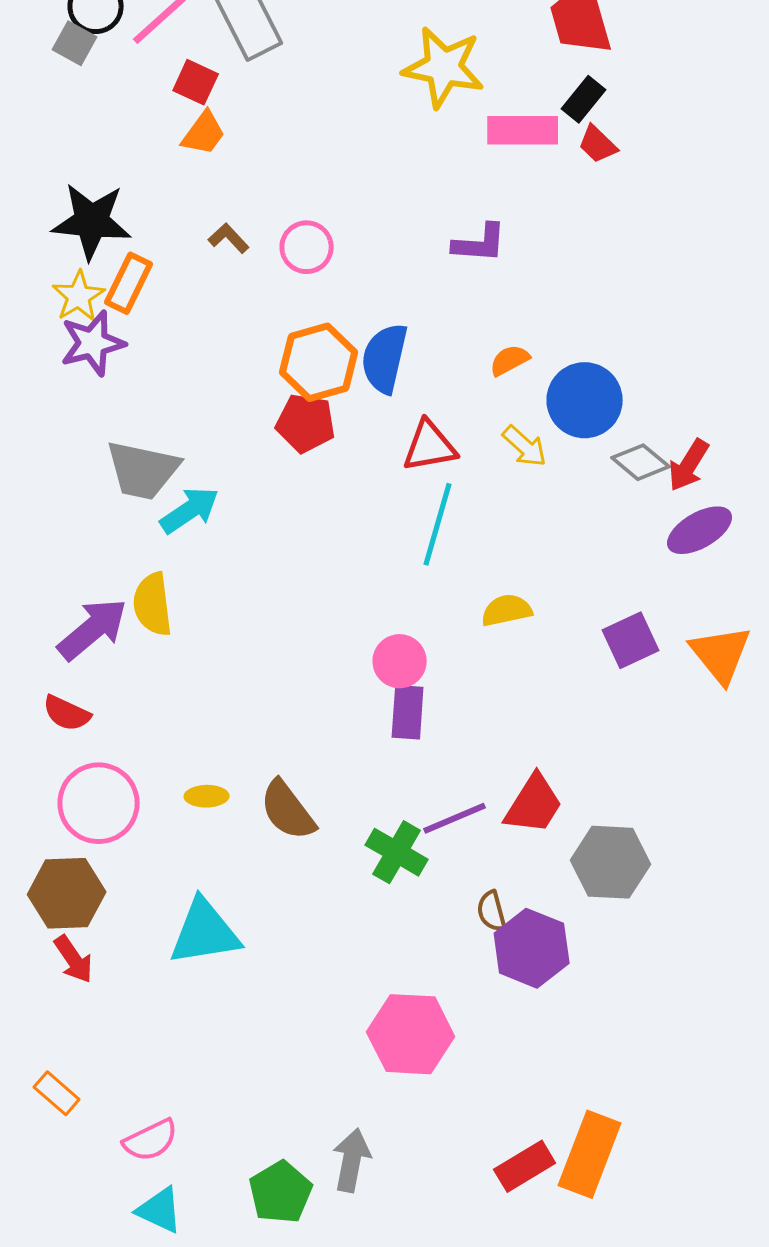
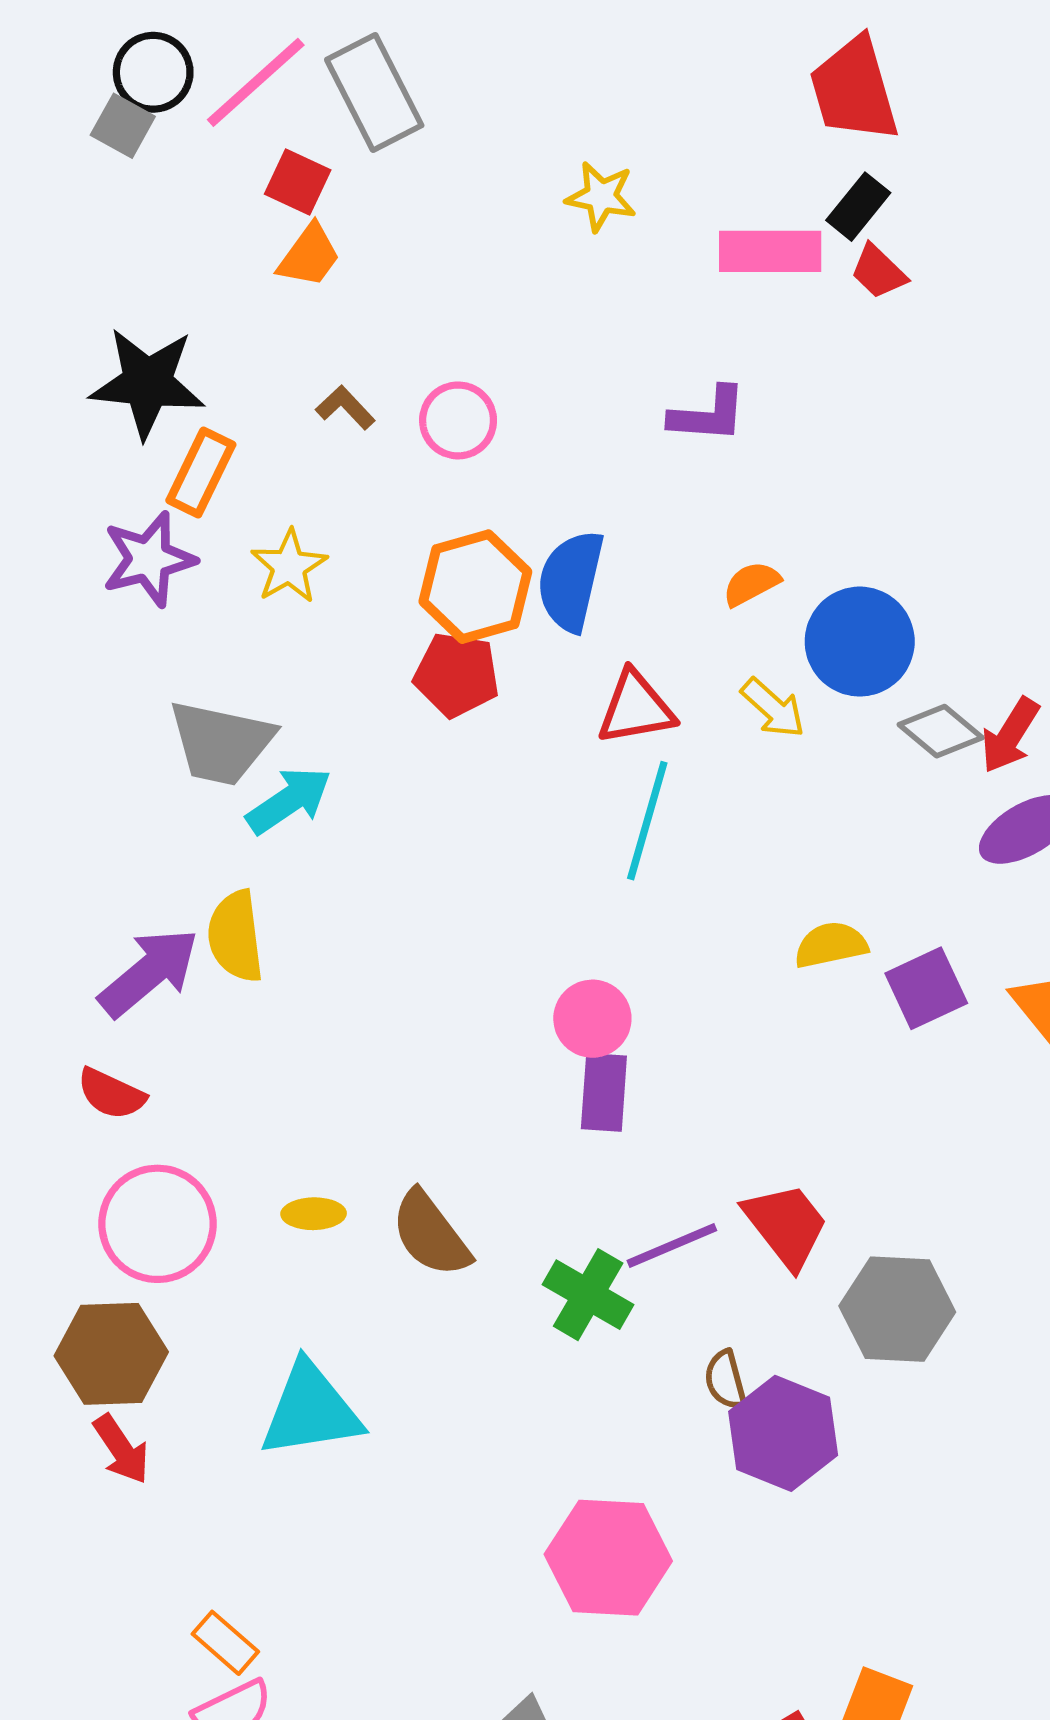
yellow star: (444, 67) -> (601, 197), moved, size x0.6
yellow star: (79, 296) -> (289, 566), moved
yellow semicircle: (507, 610) -> (831, 945), moved
red trapezoid: (534, 804) -> (786, 1225), turned -70
orange rectangle: (57, 1093) -> (225, 1643), moved

